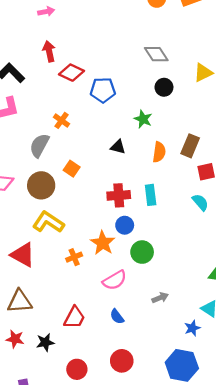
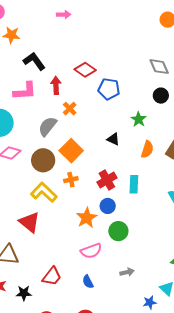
pink arrow: (46, 11) -> (64, 15), moved
red arrow: (49, 51) -> (56, 85), moved
orange square: (72, 169) -> (71, 151), size x1.6
red cross: (119, 195) -> (107, 180), turned -36
red triangle: (23, 255) -> (29, 222), moved
orange cross: (74, 257) -> (71, 180), moved

